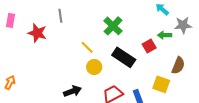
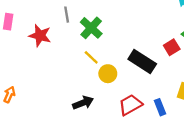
green cross: (113, 26) -> (91, 28), moved
yellow line: (87, 47) -> (91, 57), moved

